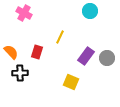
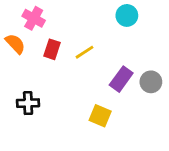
yellow line: (60, 37) -> (84, 52), turned 32
orange semicircle: (11, 52) -> (15, 44), moved
red rectangle: (37, 52) -> (52, 49), moved

